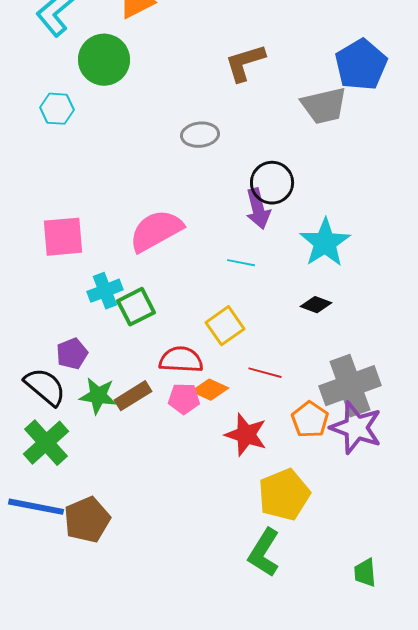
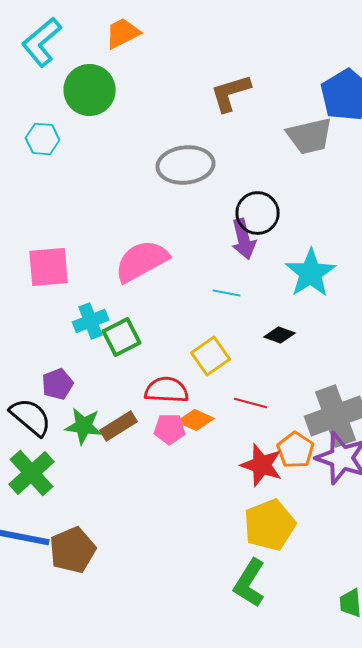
gray ellipse: (200, 135) -> (186, 165), size x1.5
black diamond: (316, 305) -> (280, 335), moved
red star: (246, 435) -> (262, 465), moved

